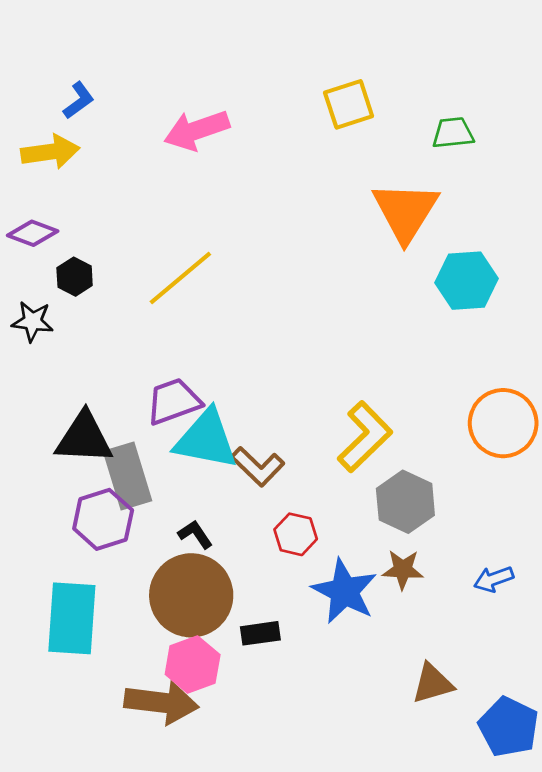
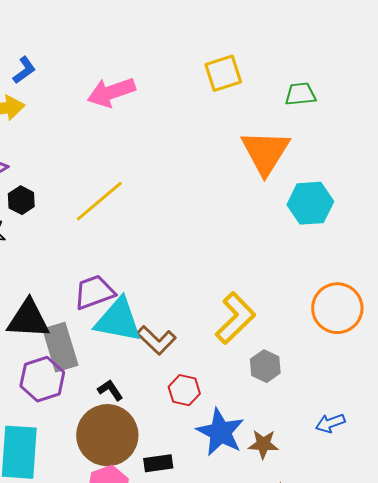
gray hexagon: (405, 502) -> (265, 366), size x0.7
brown star: (403, 570) -> (263, 444), moved

